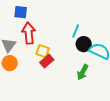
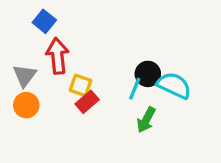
blue square: (21, 12) -> (44, 21), turned 32
cyan line: (76, 31) -> (135, 89), moved

